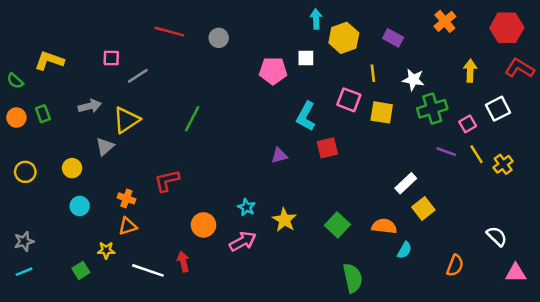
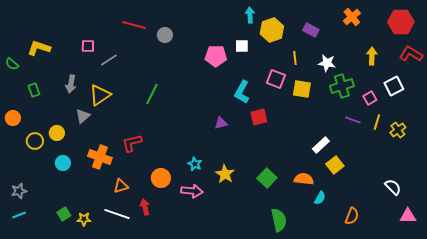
gray circle: (219, 38) -> (165, 35), moved
gray arrow: (90, 106) -> (71, 84), turned 114
orange circle: (16, 118) -> (13, 118), moved
yellow line: (477, 154) -> (377, 122), turned 49
yellow circle: (25, 172) -> (35, 141), moved
orange cross: (126, 198) -> (100, 157), size x1.6
orange triangle: (128, 226) -> (121, 186), moved
pink arrow: (243, 241) -> (192, 191), turned 35
yellow star: (106, 250) -> (84, 219), moved
orange semicircle: (455, 265) -> (352, 216), moved

